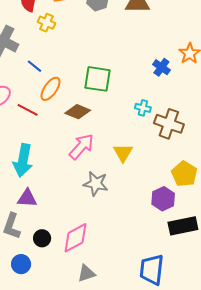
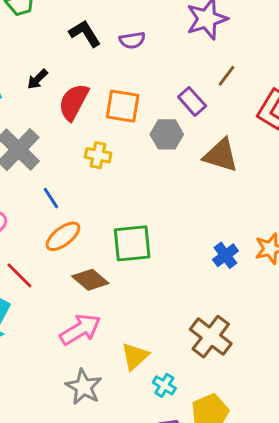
yellow cross: (47, 23) -> (98, 155), moved, turned -30
green square: (98, 79) -> (132, 243), turned -32
cyan cross: (143, 108) -> (164, 385), moved
red line: (28, 110) -> (19, 275), moved

